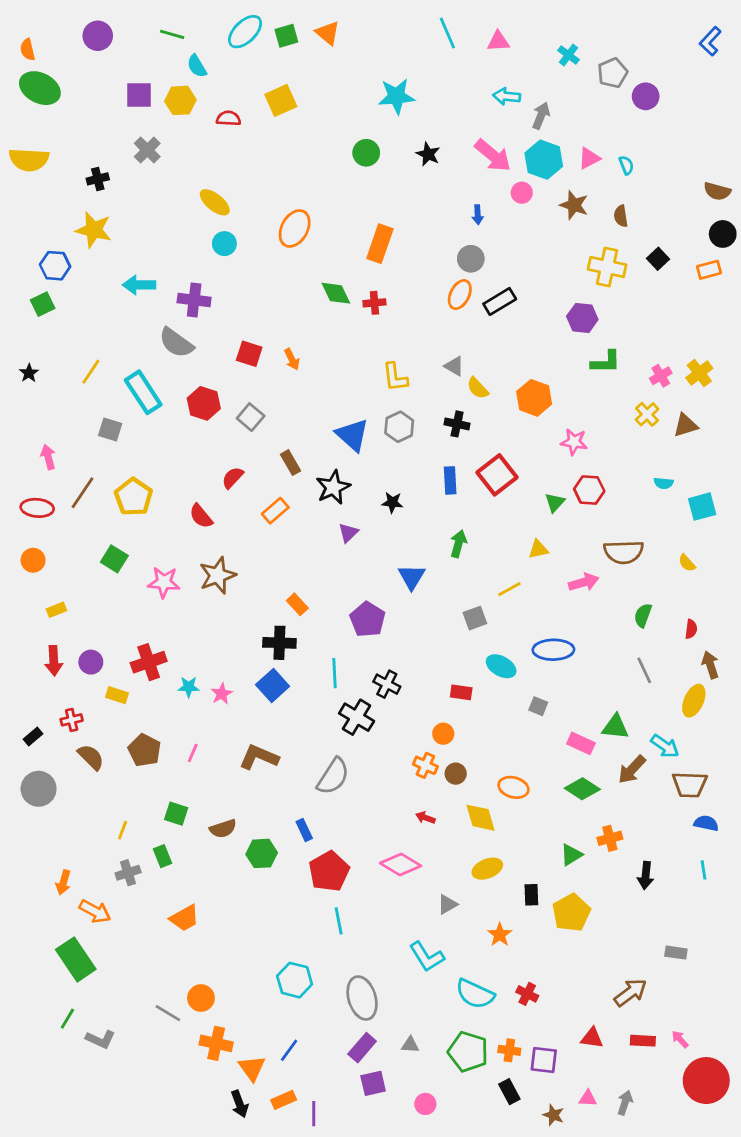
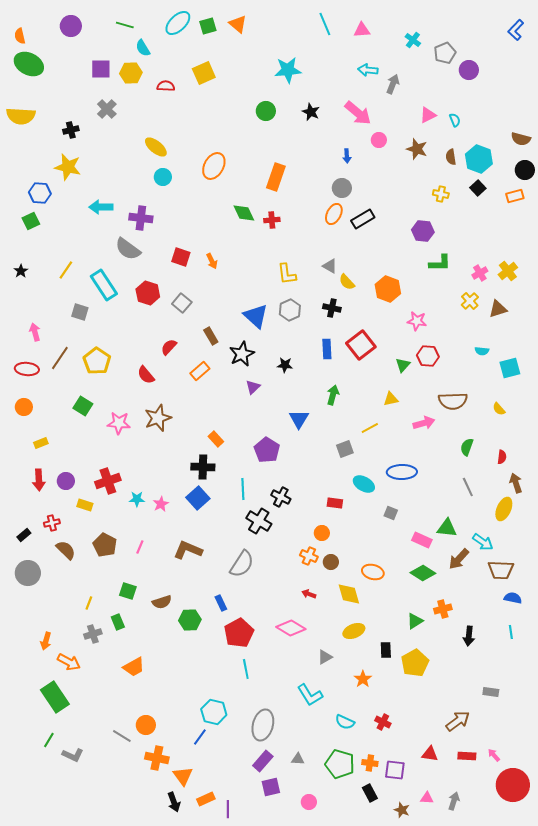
cyan hexagon: (544, 160) -> (479, 159), moved
yellow cross: (607, 267) -> (441, 194), size x0.6
cyan semicircle: (475, 994) -> (345, 722), size x0.7
gray ellipse: (362, 998) -> (263, 725), turned 32
blue line: (289, 1050) -> (200, 737), moved

